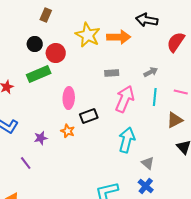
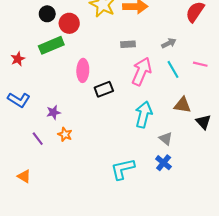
cyan line: (155, 97) -> (173, 69), turned -36
brown triangle: (175, 120) -> (182, 105), moved, turned 36
orange star: (68, 131) -> (65, 134), moved

